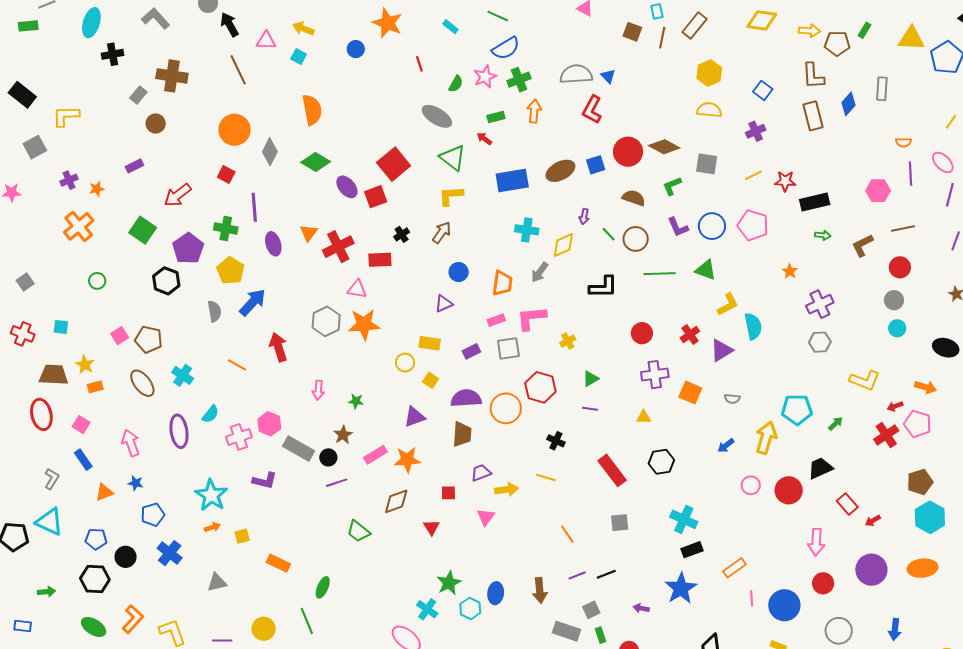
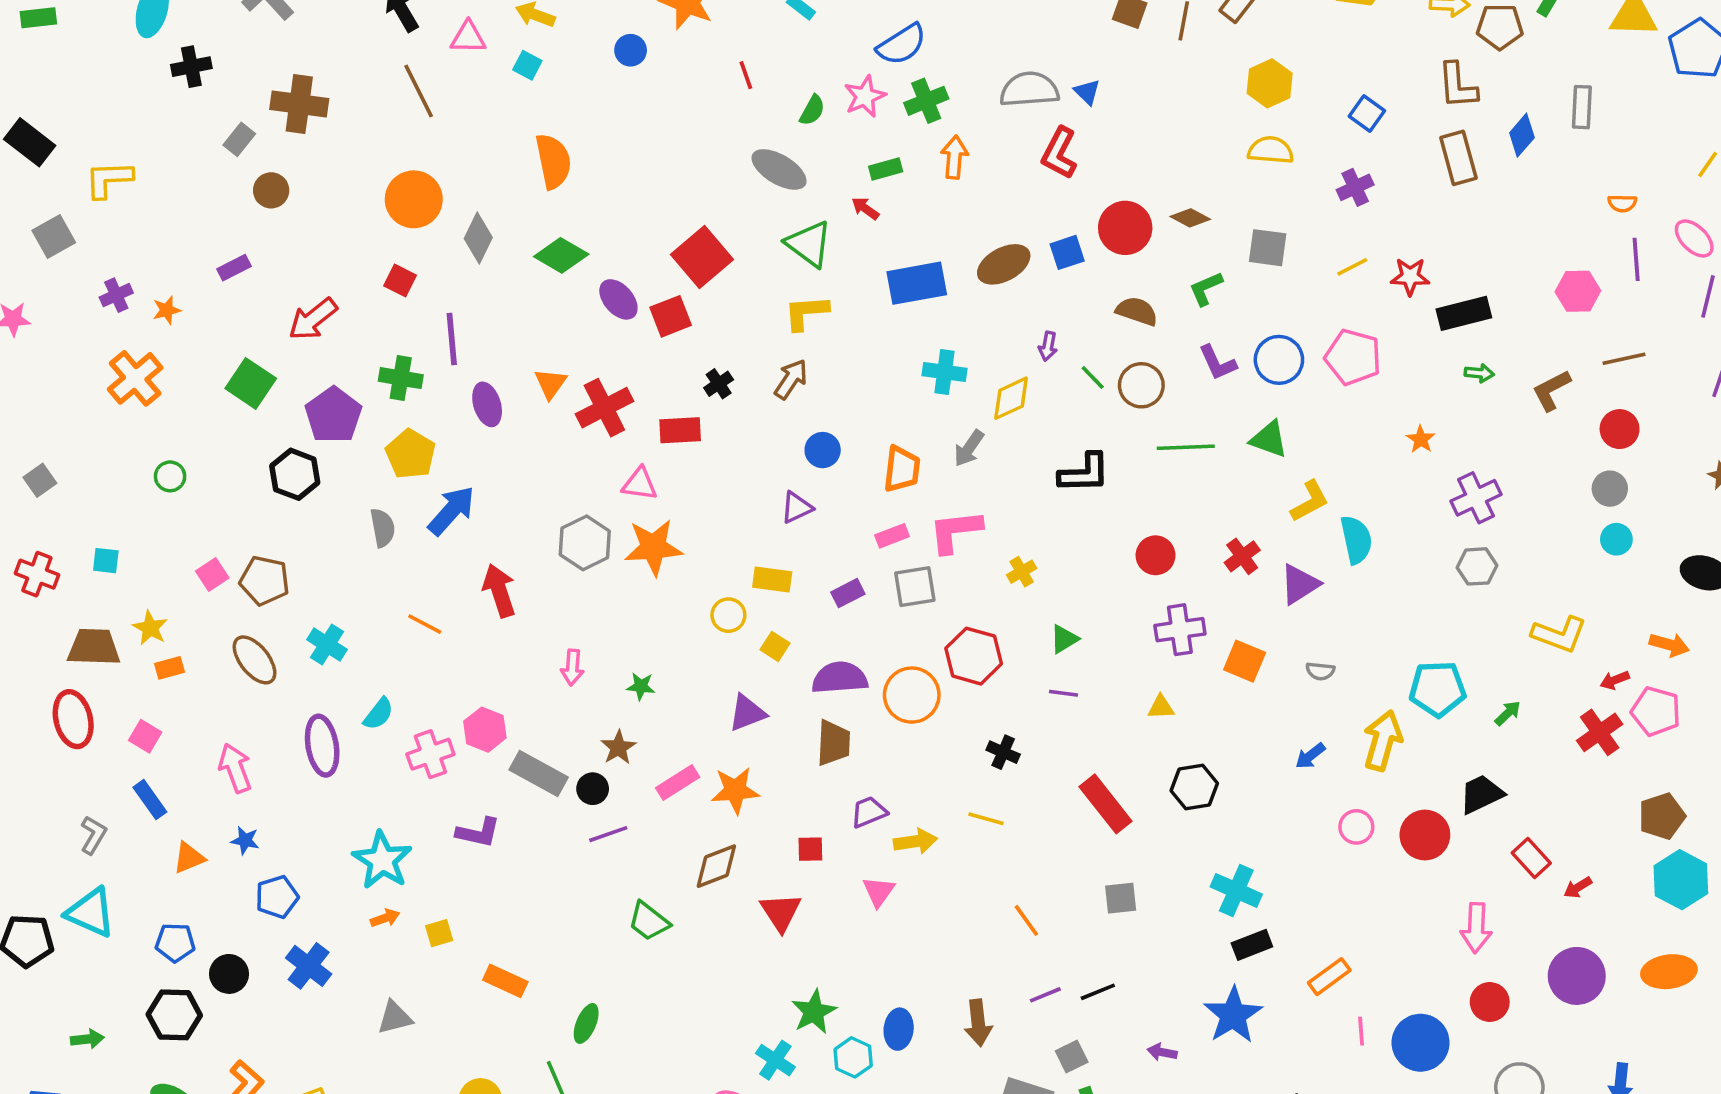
brown diamond: (664, 147) -> (1190, 218), size x0.7
red triangle: (431, 527) -> (781, 912), size x1.4

